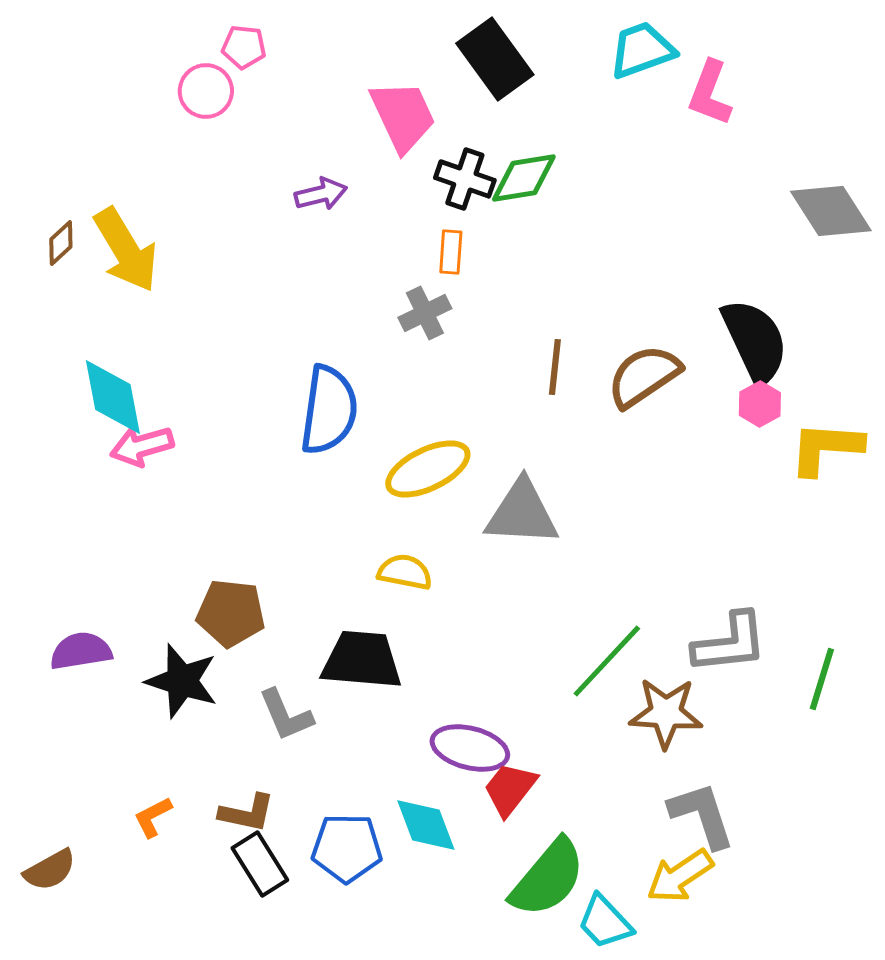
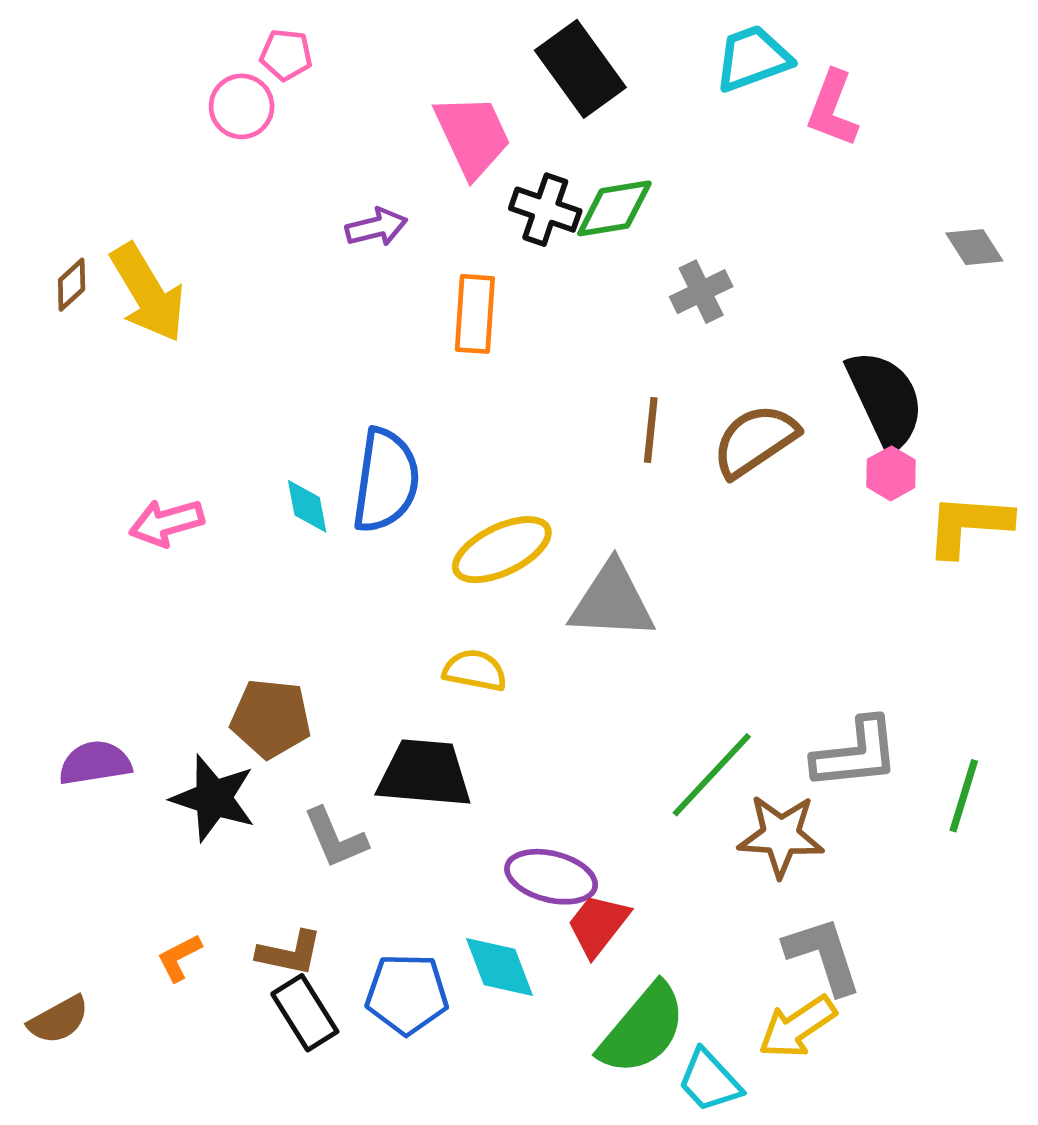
gray diamond: (831, 211) -> (974, 247), size x0.6
orange rectangle: (451, 252) -> (475, 314), moved, size x1.5
gray cross: (425, 313) -> (701, 292), moved
cyan diamond: (113, 397) -> (307, 506), moved, size x0.6

